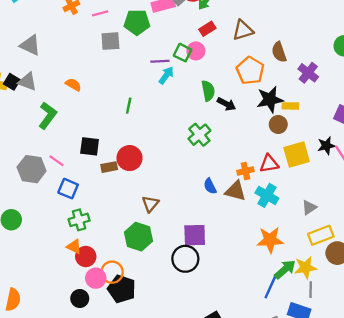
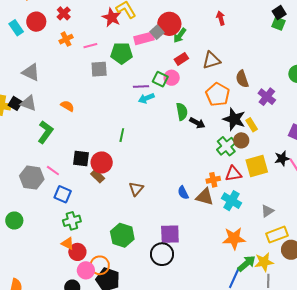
cyan arrow: (166, 75) -> (146, 98), turned -147
black star: (270, 100) -> (234, 119), turned 30
green line: (129, 106) -> (122, 135), moved
yellow rectangle: (290, 106) -> (252, 125), turned 56
green cross: (199, 135) -> (226, 146), moved
red circle: (129, 158) -> (102, 162), moved
brown rectangle: (109, 167) -> (98, 176), turned 56
brown triangle: (150, 204) -> (136, 189), moved

